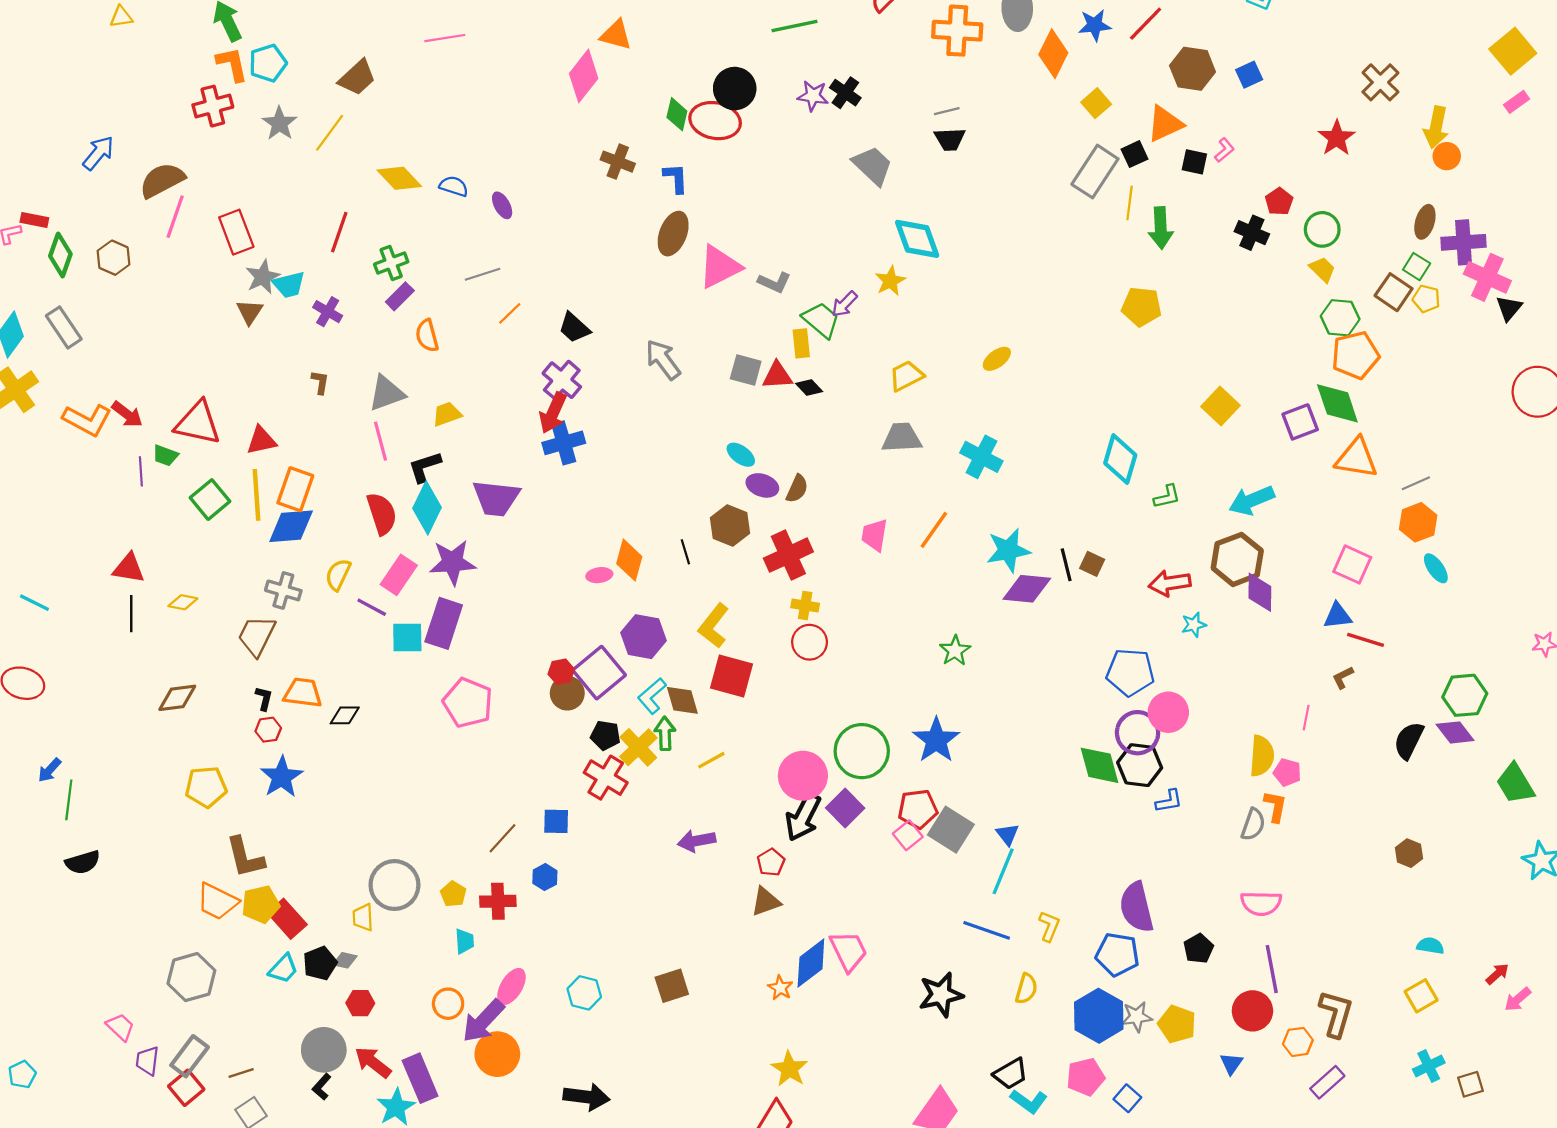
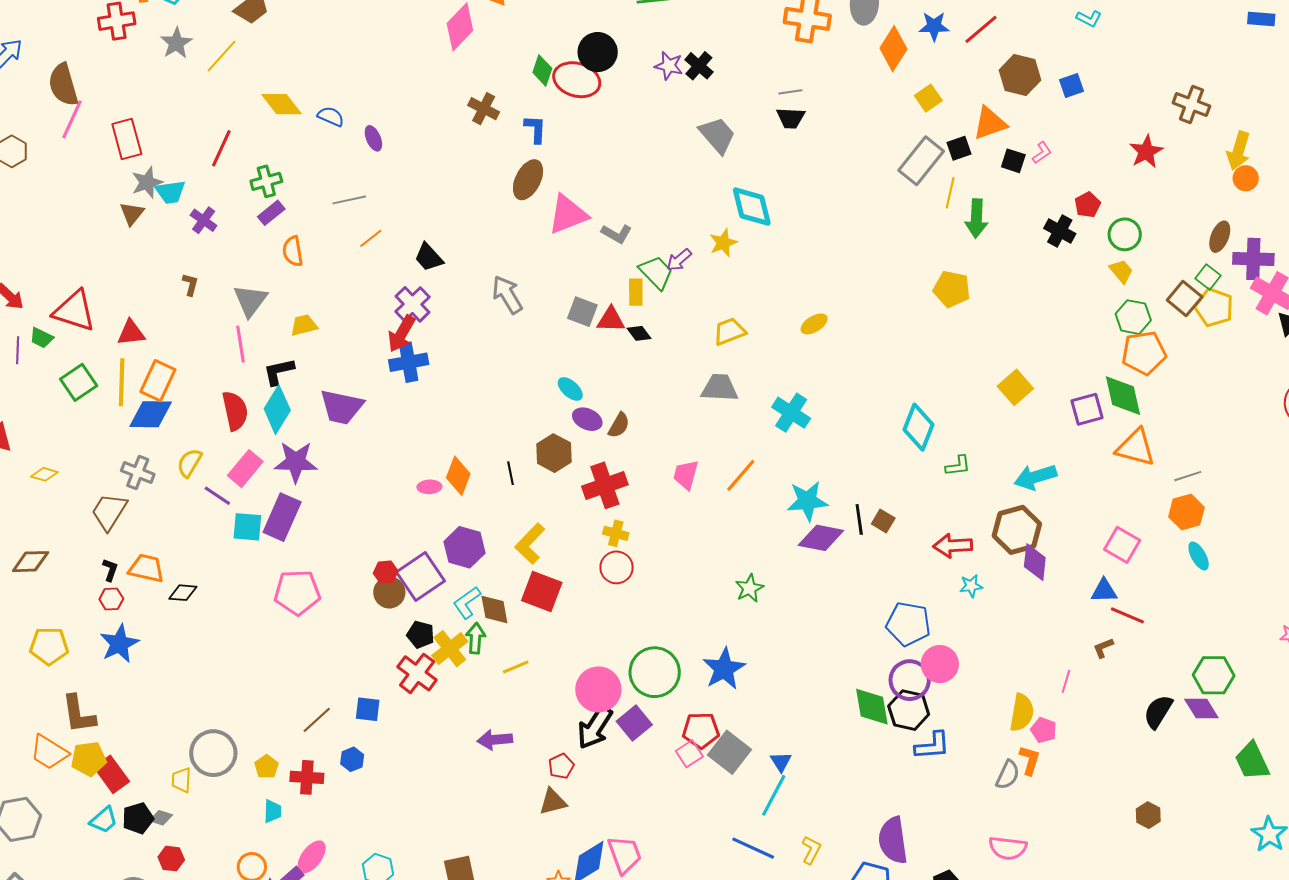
brown cross: (1380, 82) -> (1191, 105), turned -30
brown semicircle: (162, 180) -> (63, 85), turned -84
yellow pentagon: (1426, 299) -> (1214, 307), size x1.5
gray triangle: (387, 393) -> (250, 301), turned -39
pink pentagon: (468, 703) -> (297, 592), turned -30
blue L-shape: (1169, 801) -> (932, 746), size x1.4

